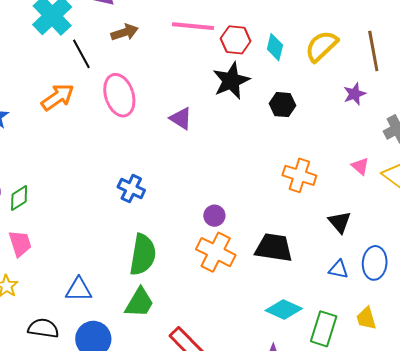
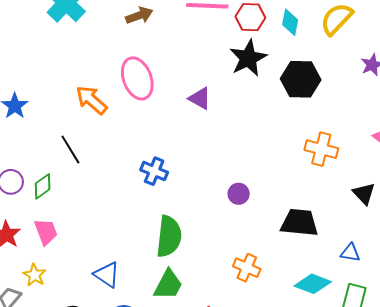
black line: (81, 54) -> (70, 149), moved
orange arrow: (58, 97) -> (91, 100), moved, turned -100
black hexagon: (283, 105) -> (301, 79), size x1.5
orange cross: (216, 252) -> (247, 268), moved, size x0.7
blue triangle: (338, 269) -> (350, 253), moved
blue triangle: (79, 290) -> (107, 275), turned 36

